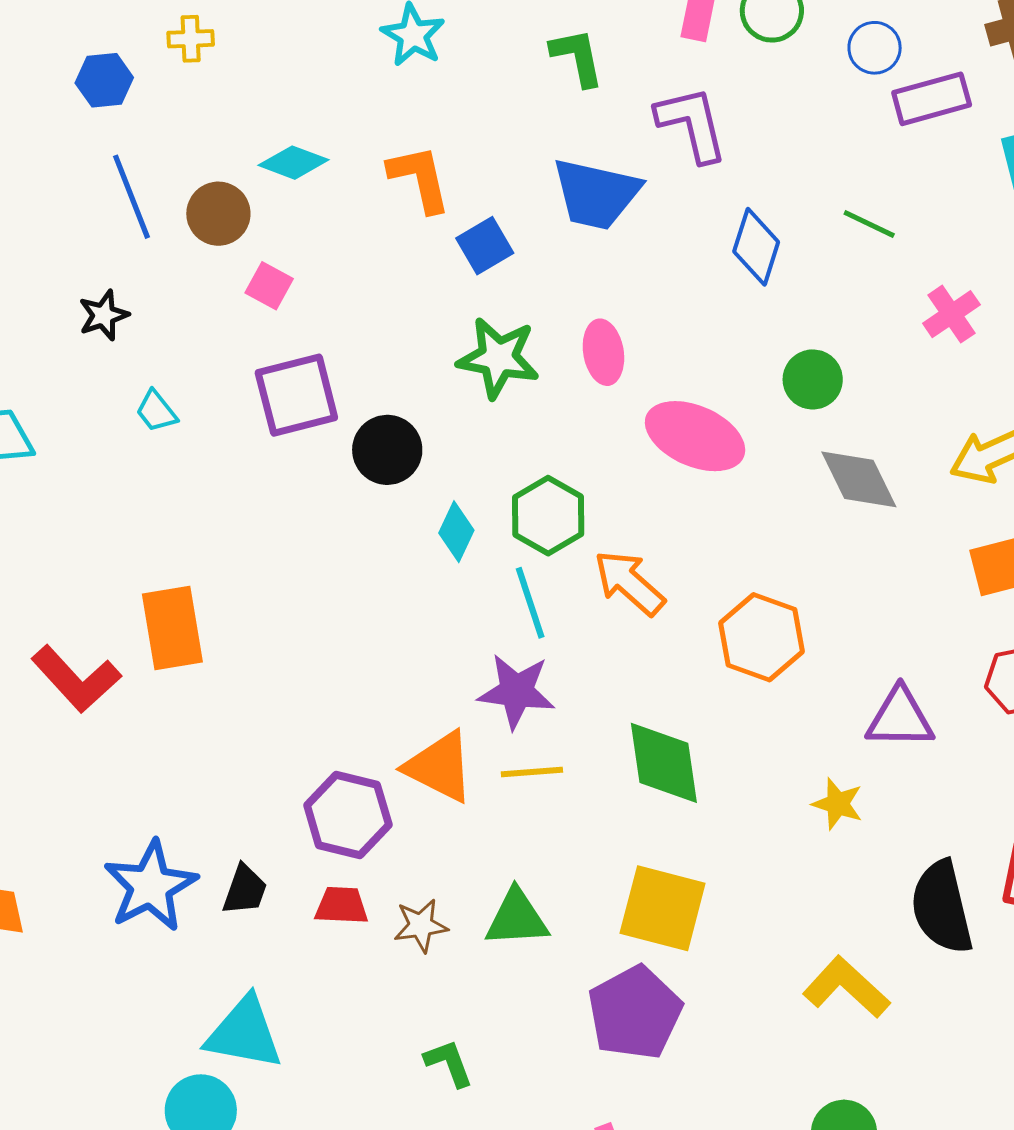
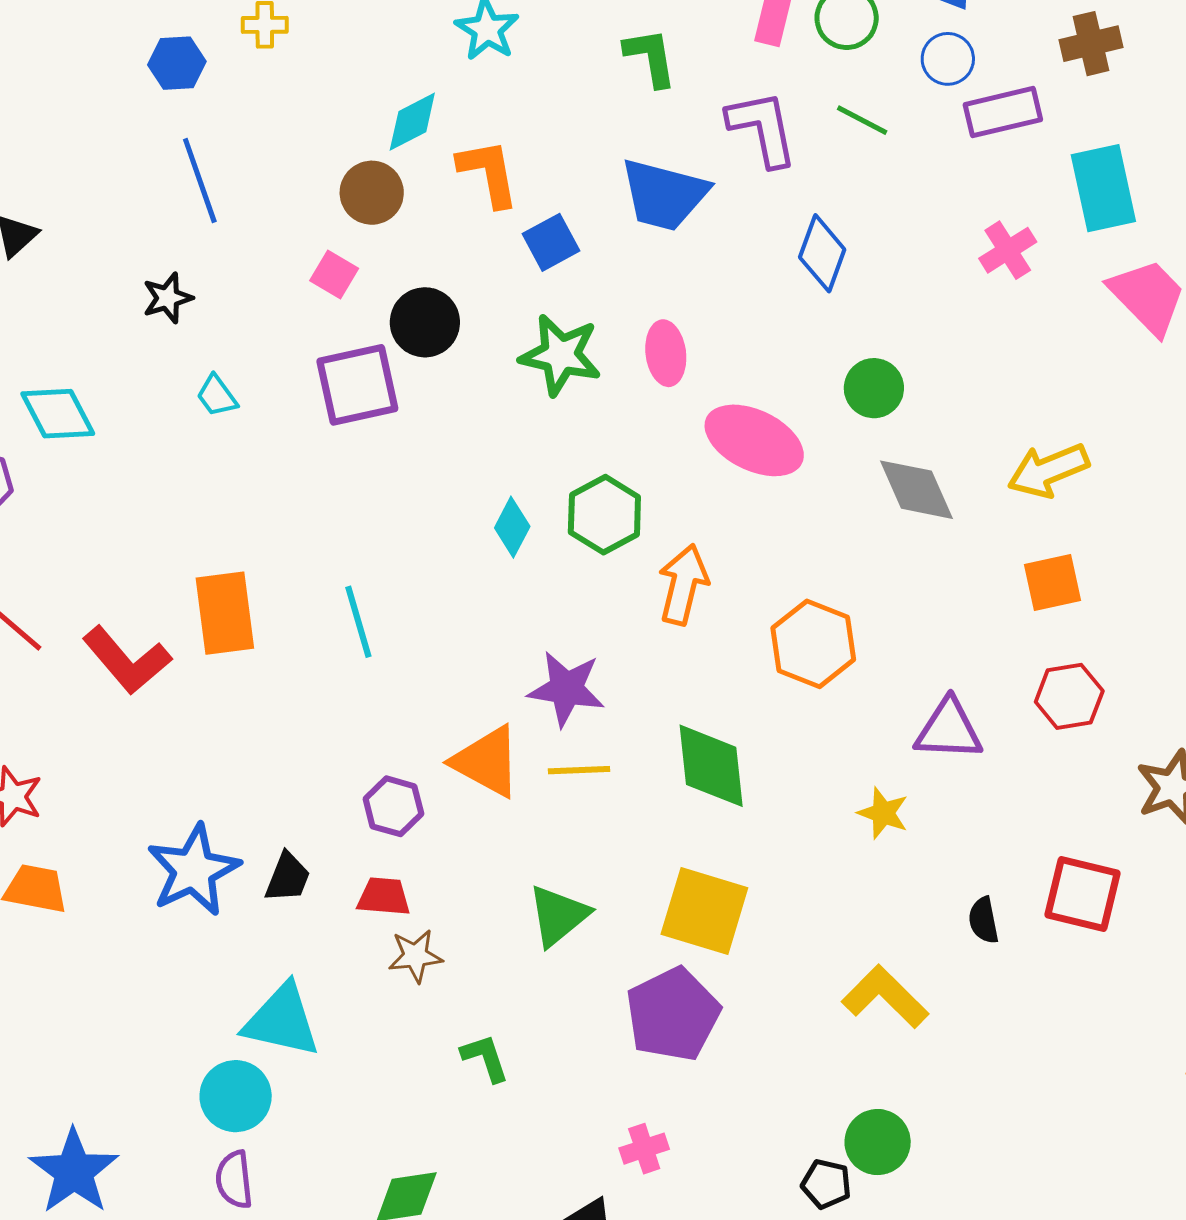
cyan diamond: (293, 163) -> (412, 122), moved, turned -50
brown circle: (218, 214) -> (372, 193), moved
green line: (869, 224) -> (862, 120), moved
pink cross: (951, 314) -> (1008, 250), moved
black circle: (387, 450) -> (425, 322), moved
orange arrow: (629, 583) -> (683, 585), turned 60
cyan line: (530, 603) -> (358, 622), moved
purple hexagon: (348, 815) -> (393, 806), size x0.7
black semicircle: (942, 907) -> (984, 920), size x0.5
green triangle: (517, 918) -> (558, 916), turned -38
brown star: (421, 926) -> (415, 956), moved

